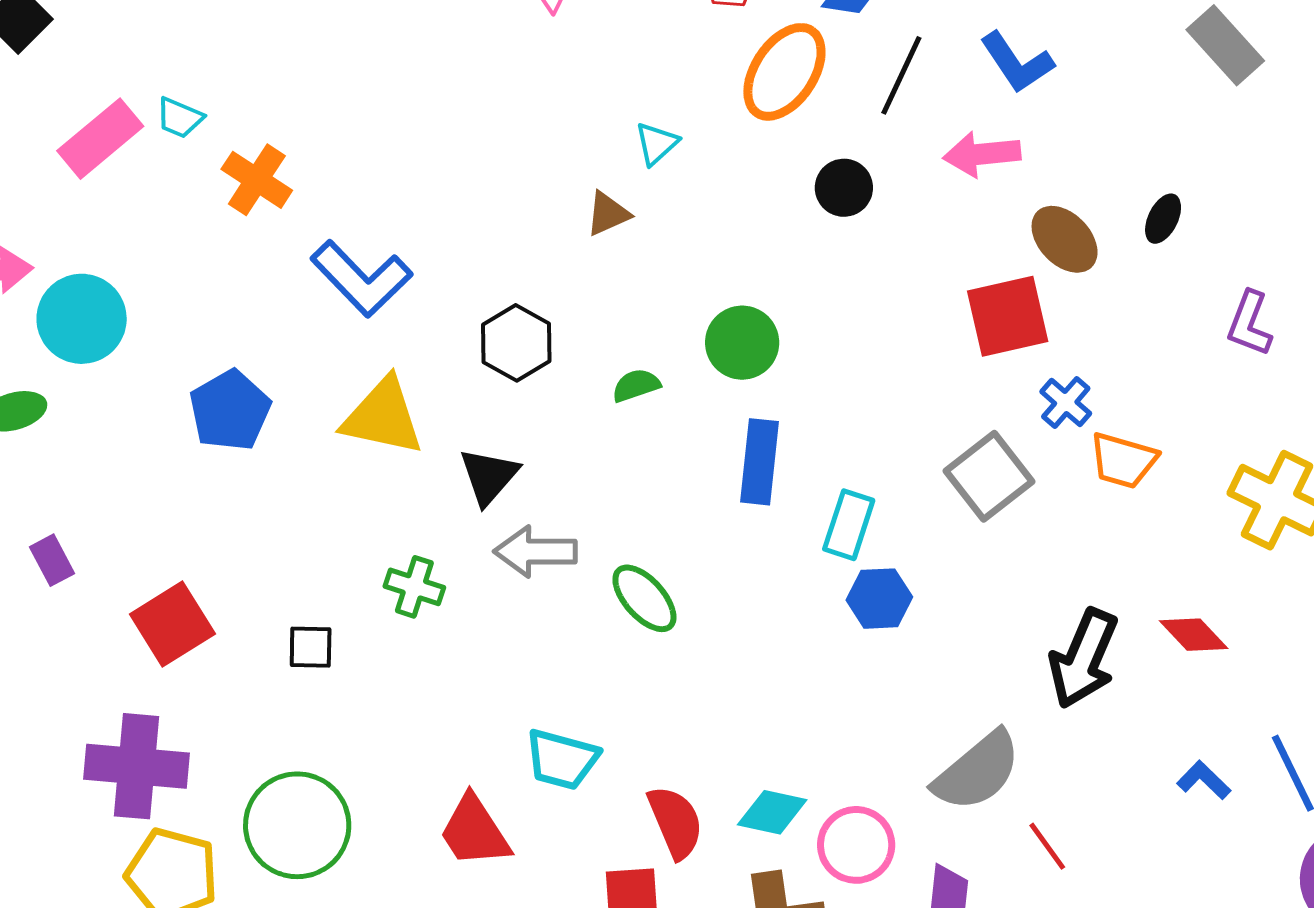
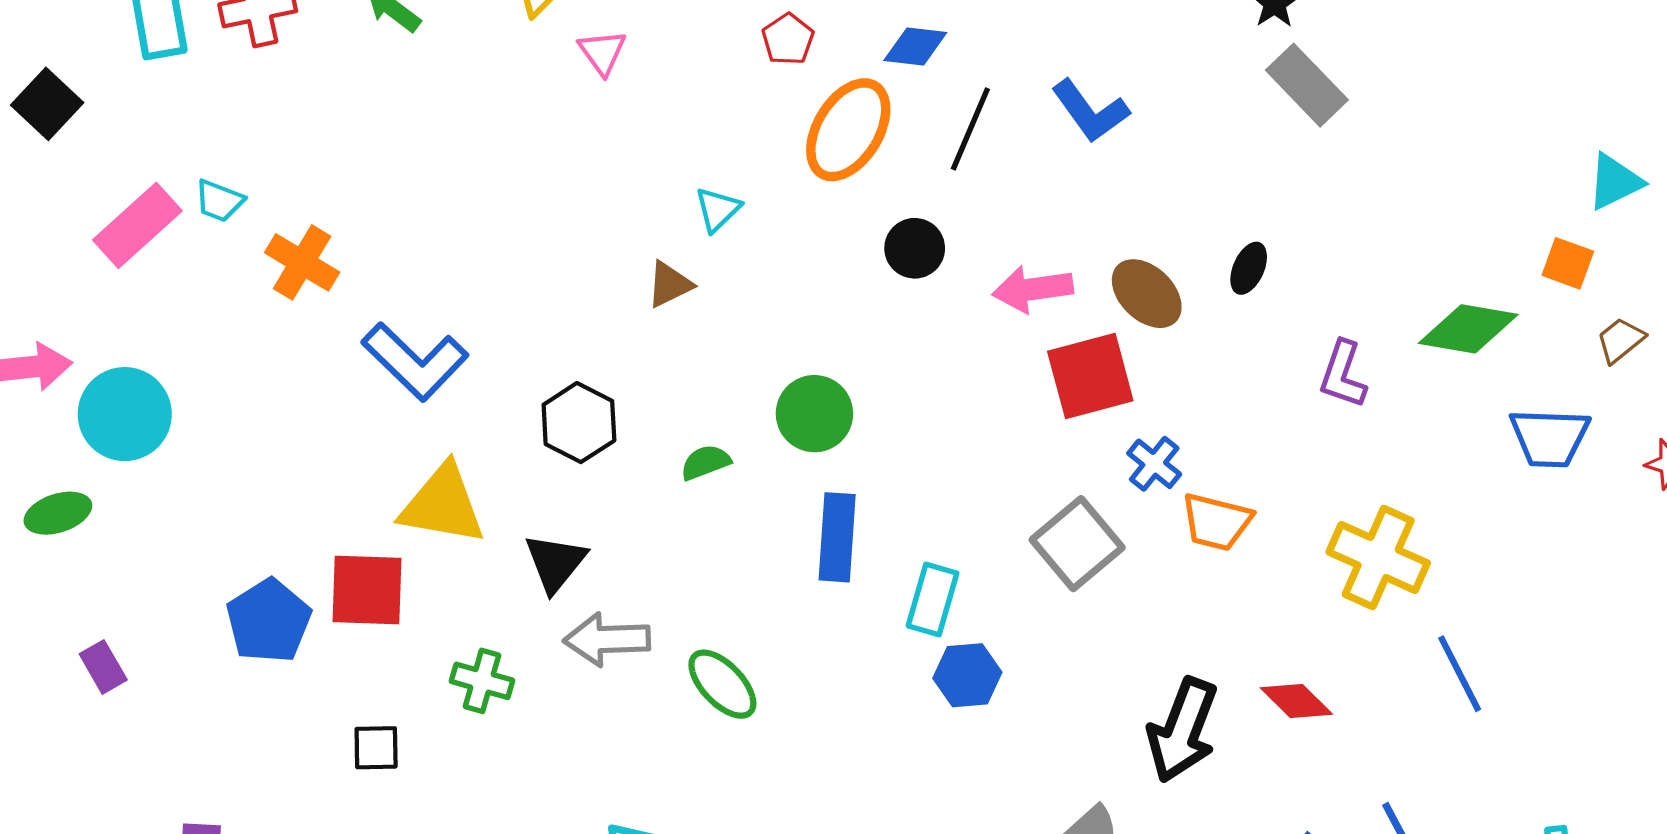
pink arrow: (982, 154) -> (1033, 289), moved
blue pentagon: (230, 410) -> (269, 621), moved
red square: (172, 624) -> (367, 590), moved, turned 36

